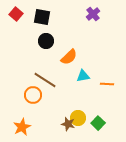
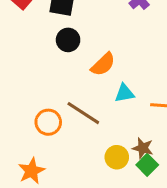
brown line: (45, 80) -> (83, 113), moved
brown star: (68, 124) -> (143, 148), moved

